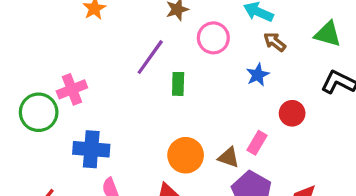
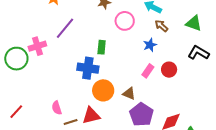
purple line: (150, 57) -> (65, 28), moved
pink rectangle: (257, 143) -> (148, 71), moved
blue cross: (91, 149) -> (88, 68), moved

